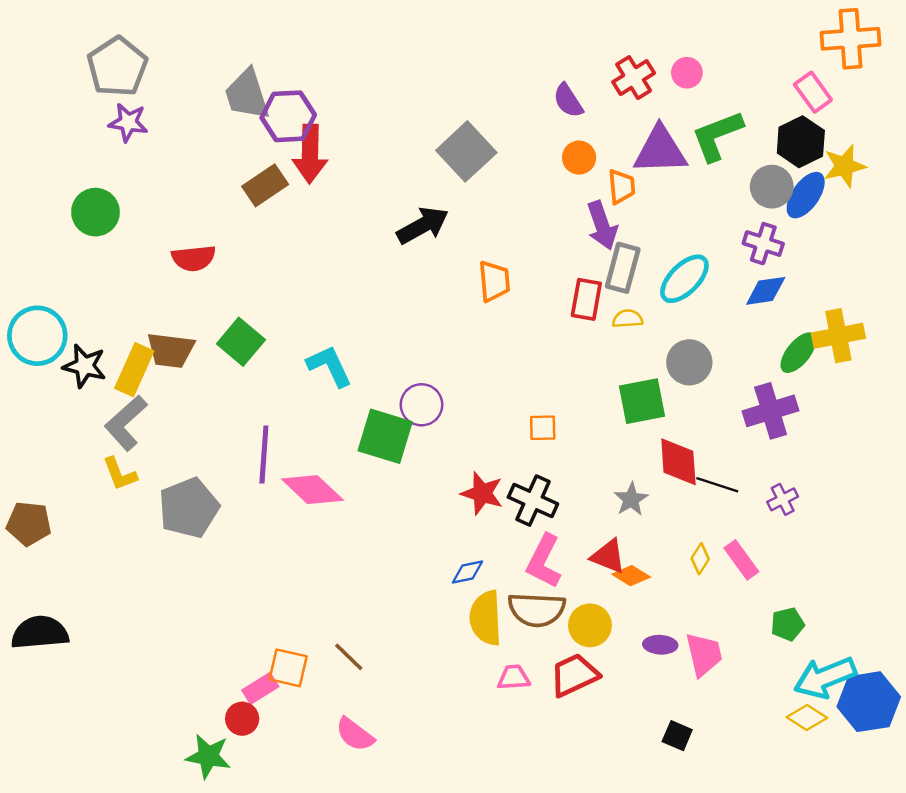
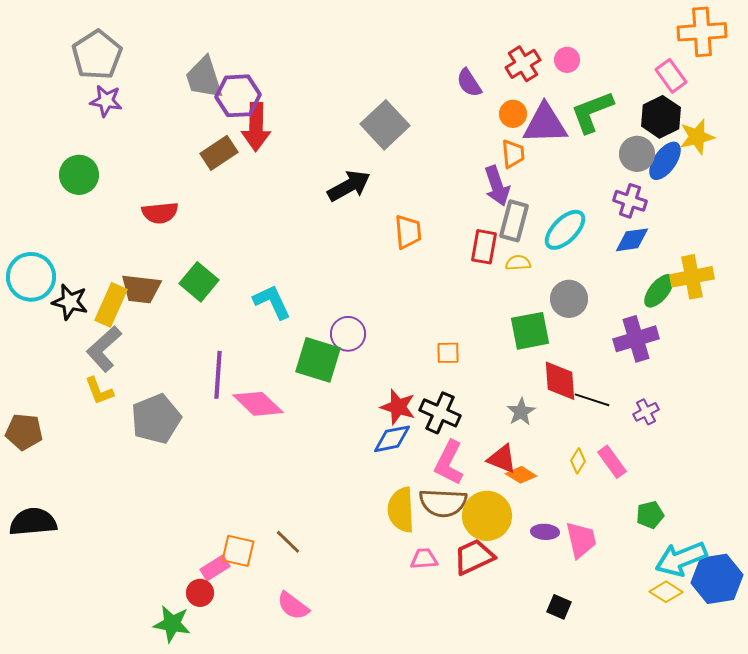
orange circle: (579, 158) -> (513, 114), moved
blue diamond: (468, 572) -> (392, 439), moved, size x1.4
yellow circle: (590, 625) -> (487, 516), size x1.4

